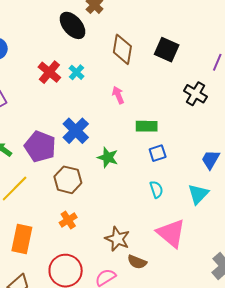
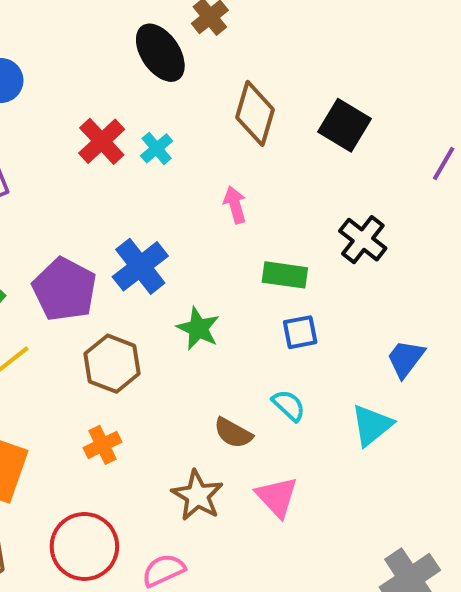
black cross: (195, 94) -> (363, 240), moved
cyan semicircle: (156, 189) -> (289, 405), turned -36
pink triangle: (171, 233) -> (277, 497), moved, size x0.7
brown semicircle: (137, 262) -> (233, 433), moved

